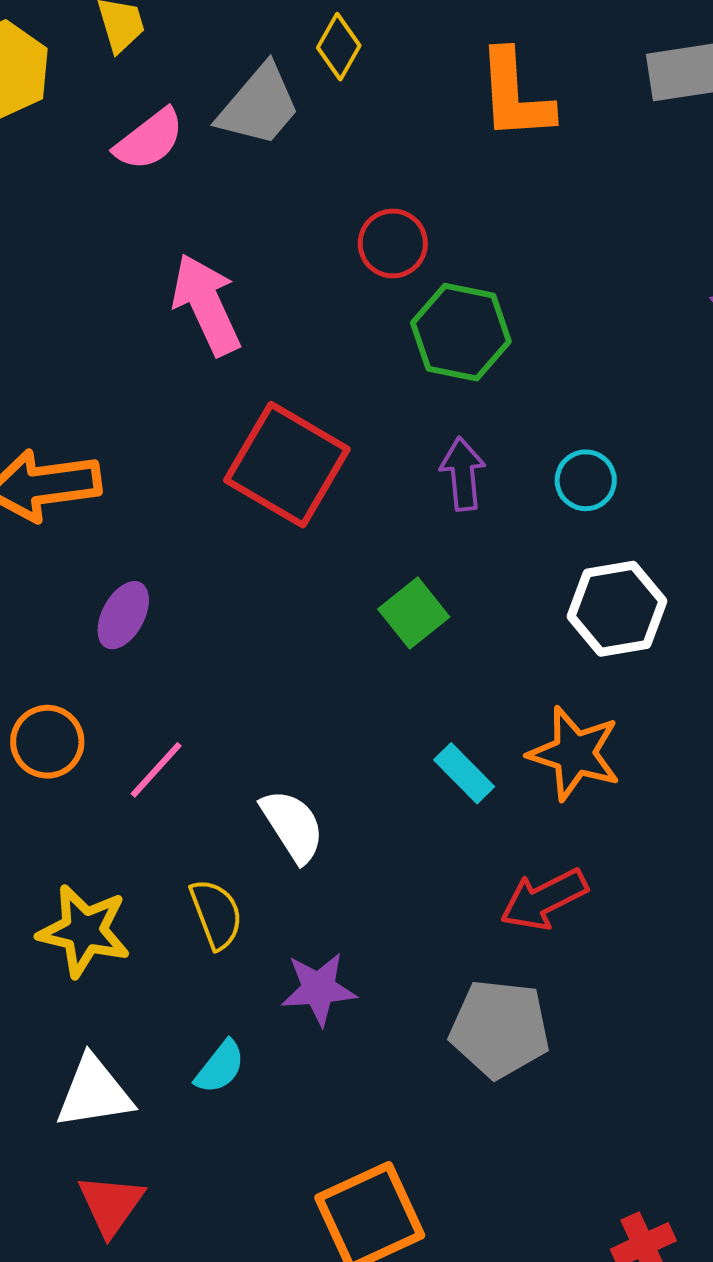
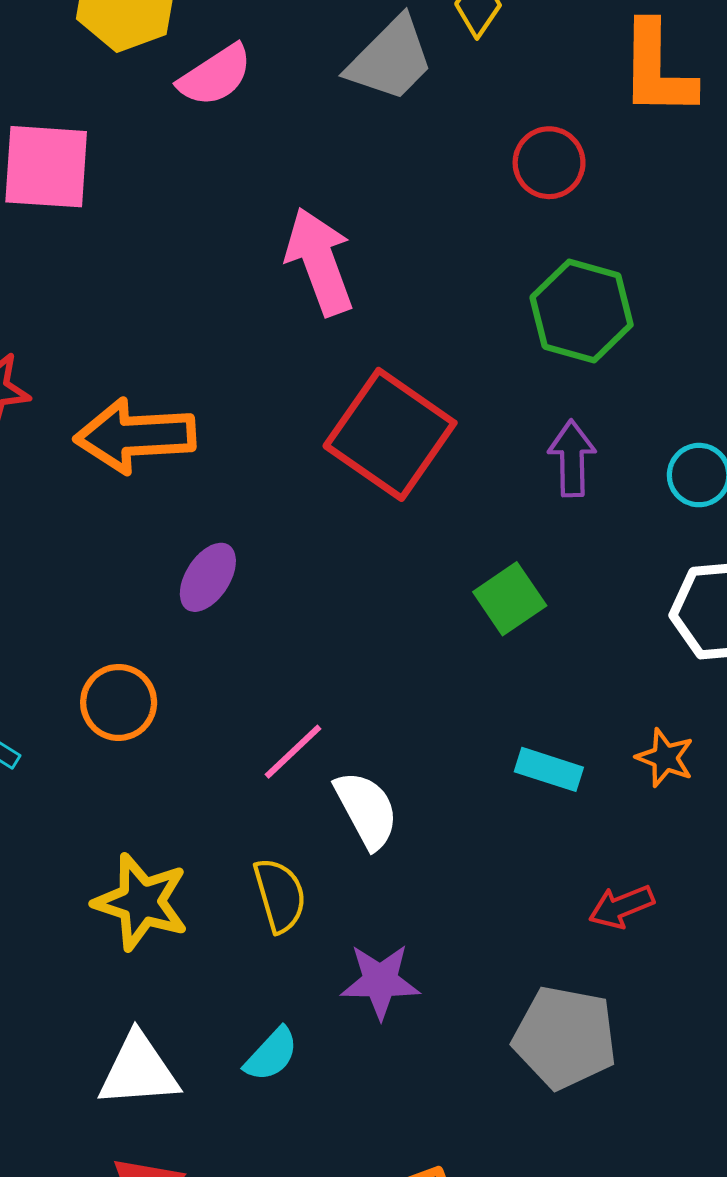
pink semicircle: (149, 140) -> (215, 75), moved
red circle: (393, 243) -> (549, 163), moved
orange star: (574, 753) -> (665, 758), size x0.6
pink line: (156, 770) -> (293, 752), moved
cyan rectangle: (464, 773) -> (549, 769), turned -32
red arrow: (544, 899) -> (621, 907), size x0.7

